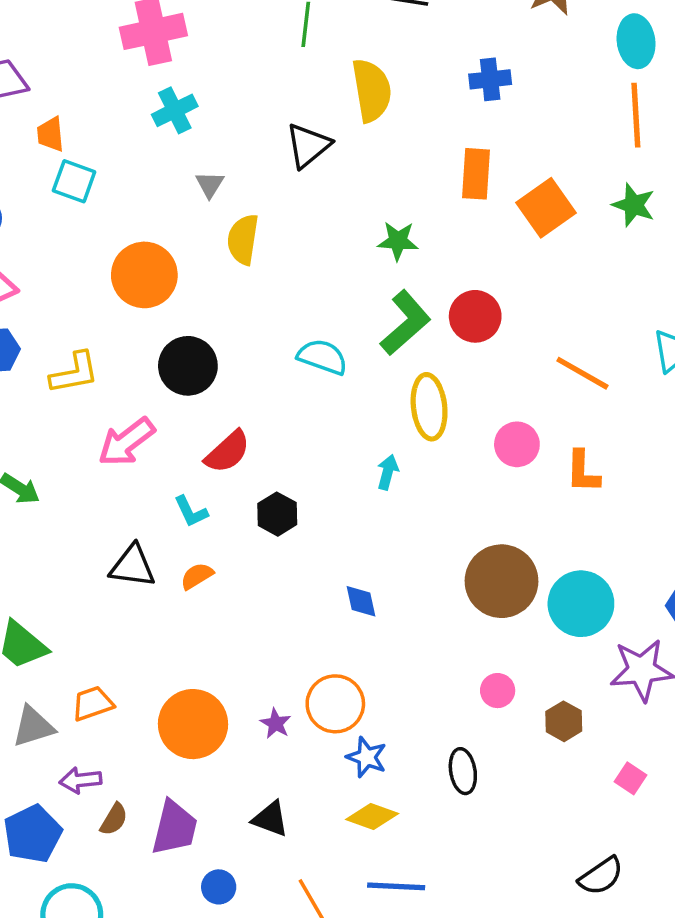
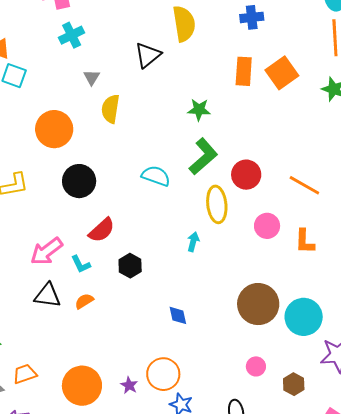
orange square: (546, 208) -> (282, 73), moved
red circle: (475, 316) -> (246, 175), moved
pink arrow: (126, 442) -> (46, 251), moved

